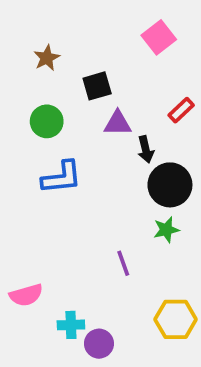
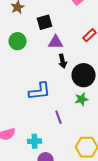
black arrow: (146, 149) -> (63, 61), moved
blue L-shape: (62, 177) -> (40, 91), moved
cyan cross: (71, 325) -> (35, 141), moved

